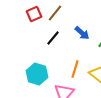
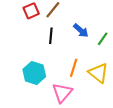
black line: (53, 38) -> (51, 36), turned -35

